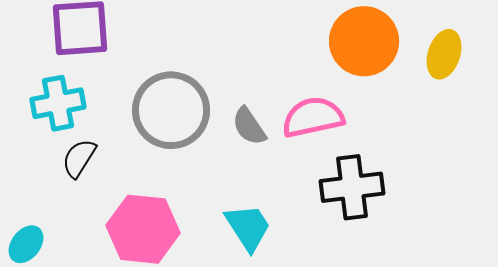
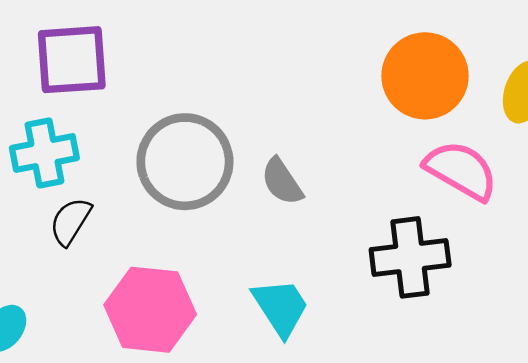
pink semicircle: (313, 117) -> (461, 170), moved, turned 42

